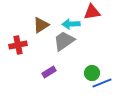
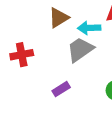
brown triangle: (41, 25) -> (59, 18), moved

